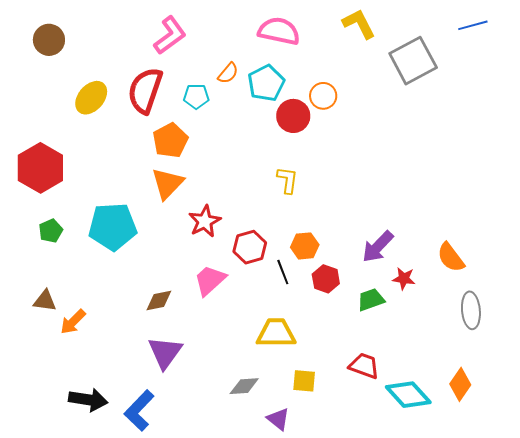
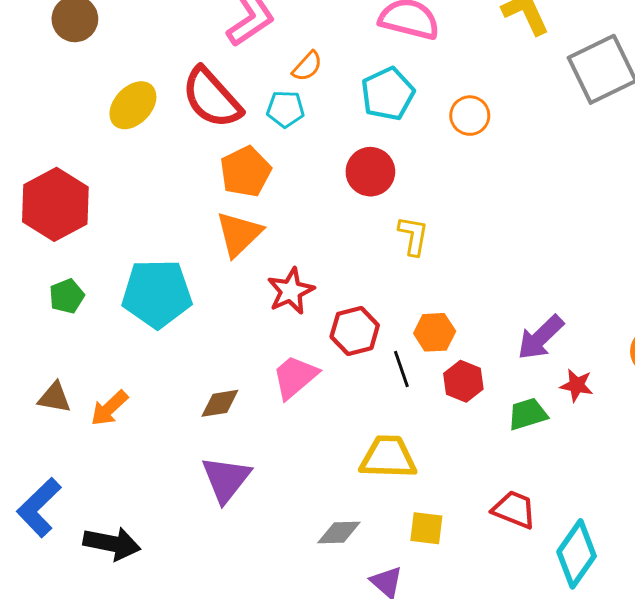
orange semicircle: (228, 73) -> (307, 66), moved
red semicircle: (145, 90) -> (212, 98), turned -63
red circle: (293, 116) -> (370, 172), moved
orange arrow: (73, 322) -> (109, 408), moved
cyan diamond: (408, 395) -> (577, 554), turned 75
blue L-shape: (139, 411) -> (39, 507), moved

